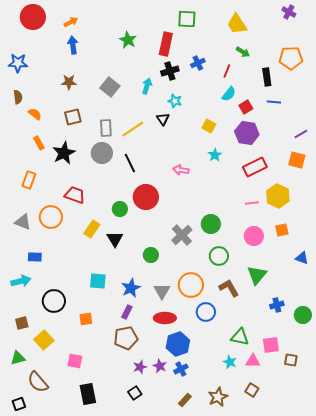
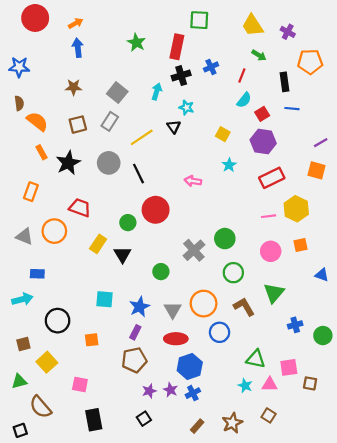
purple cross: (289, 12) -> (288, 32), moved
orange semicircle: (35, 114) -> (37, 121), size x1.5
gray rectangle: (106, 128) -> (110, 121), moved, turned 36

